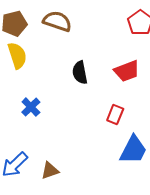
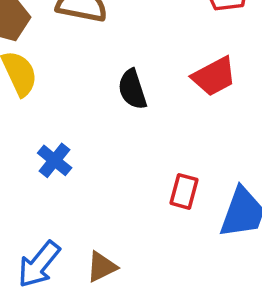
red rectangle: (115, 114) -> (184, 191), moved

